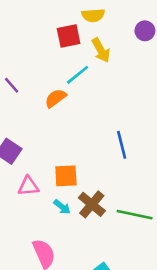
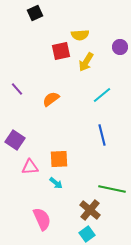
yellow arrow: (101, 50) -> (86, 62), turned 60
cyan line: (78, 75) -> (102, 95), moved
brown cross: (92, 204) -> (90, 210), moved

